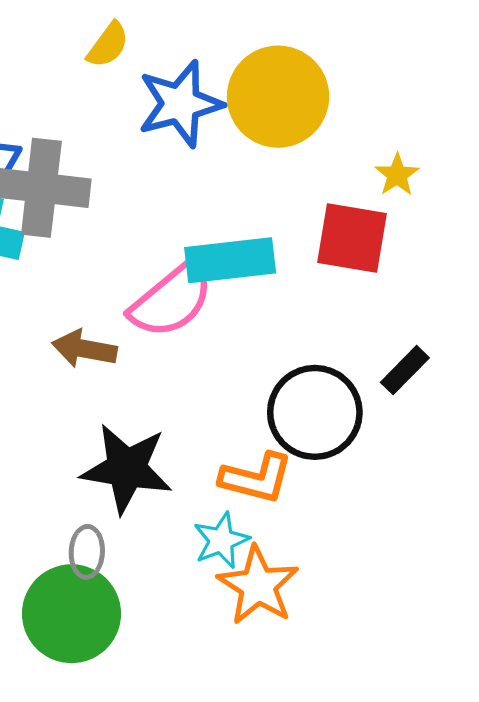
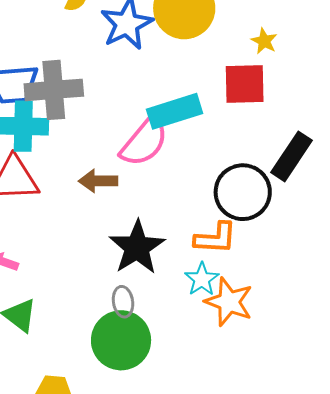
black rectangle: (405, 370) -> (291, 156), size x1.6
black star: (127, 469) -> (137, 247), turned -30

